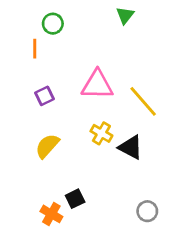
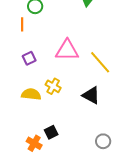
yellow cross: (101, 133) -> (53, 86), moved
yellow semicircle: (47, 146) -> (31, 94), turned 54

